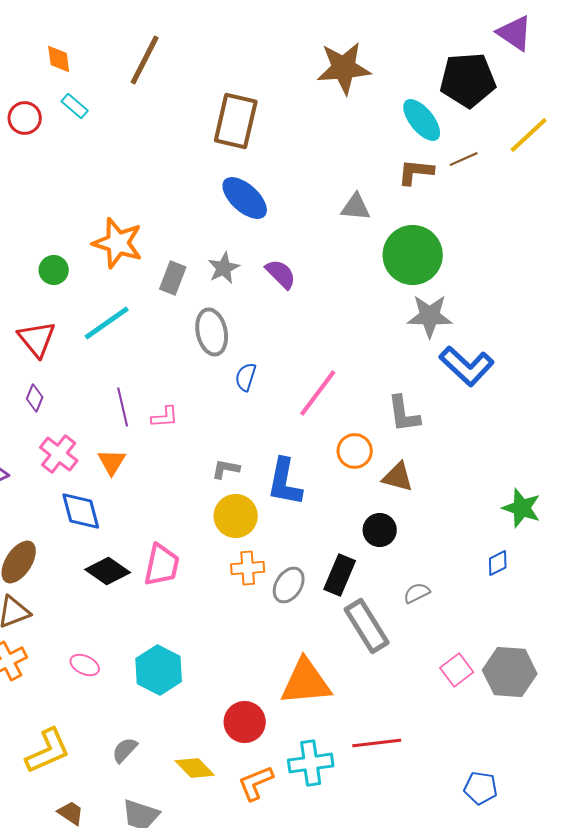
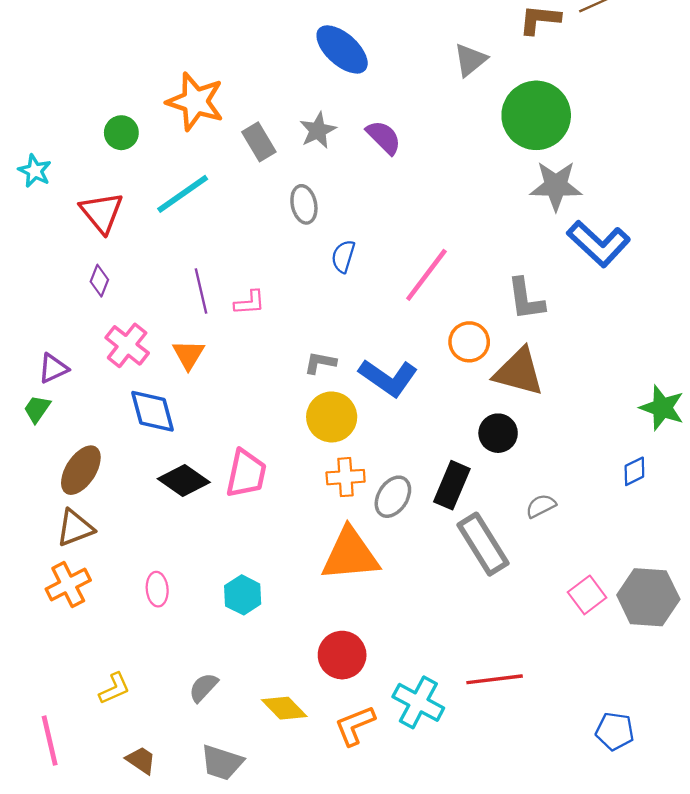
gray triangle: (356, 207) -> (470, 60), turned -44
gray rectangle: (173, 278) -> (259, 142), turned -52
gray ellipse: (212, 332) -> (304, 204), size x0.7
brown triangle: (398, 477) -> (519, 372), size x1.4
blue L-shape: (285, 482) -> (388, 378), turned -66
pink ellipse: (85, 665) -> (157, 589), turned 60
cyan hexagon: (159, 670) -> (243, 595), size x0.7
orange triangle: (306, 682) -> (350, 554), moved
yellow L-shape: (48, 751) -> (114, 689), size x0.6
cyan cross: (311, 763) -> (418, 702), turned 36

